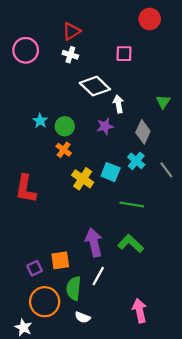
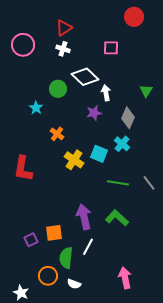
green circle: (65, 126) -> (58, 89), moved
gray line: (166, 170) -> (149, 183), moved
orange circle: (45, 302) -> (48, 276), moved, size x0.7

